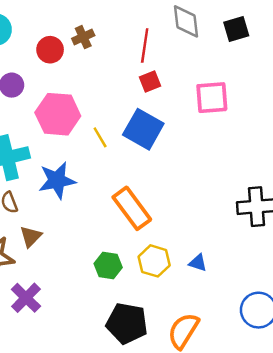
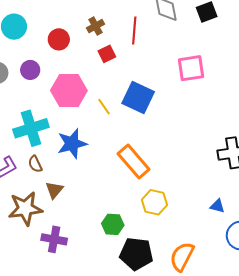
brown cross: (83, 37) -> (95, 26), moved
red square: (150, 82) -> (107, 54), moved
blue triangle: (198, 263) -> (217, 206), moved
green hexagon: (108, 265) -> (113, 224), moved
purple cross: (26, 298) -> (54, 239), turned -30

